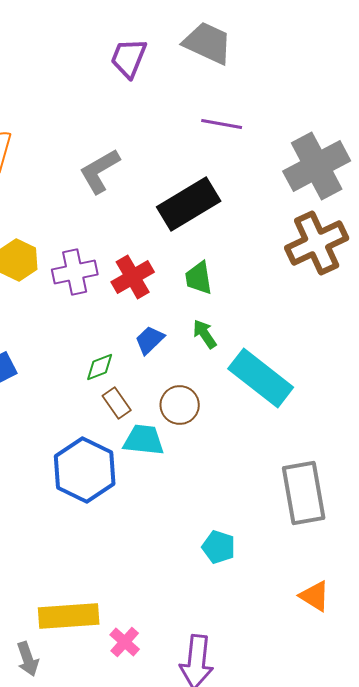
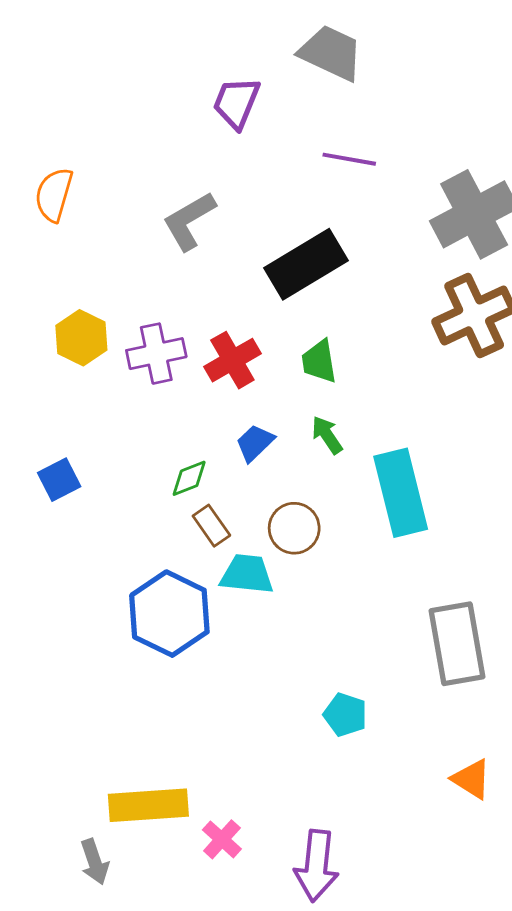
purple trapezoid: (129, 58) -> (236, 103), moved
cyan rectangle: (261, 378) -> (401, 493), turned 38

